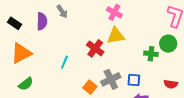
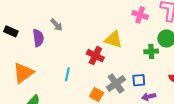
pink cross: (114, 12) -> (140, 15), moved
black rectangle: (14, 23) -> (11, 31), moved
yellow triangle: (116, 36) -> (113, 40), turned 36

